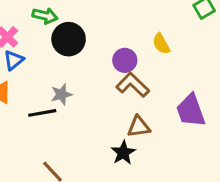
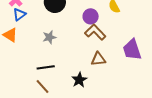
black line: (42, 113) -> (46, 67), moved
black star: (123, 153) -> (79, 80), moved

